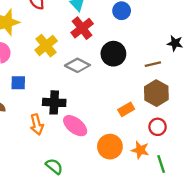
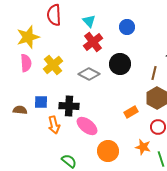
yellow cross: (46, 46) -> (53, 65), moved
brown line: (153, 64) -> (154, 73), turned -64
blue square: (18, 83) -> (41, 102), moved
orange circle: (110, 147) -> (108, 151), moved

